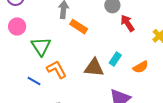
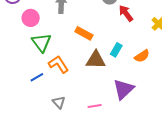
pink circle: (17, 27) -> (31, 18), moved
orange rectangle: (79, 27) -> (84, 33), moved
blue line: (34, 81) -> (37, 77), turned -56

